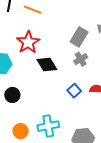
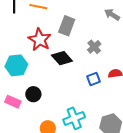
gray rectangle: (79, 37) -> (67, 26), moved
blue square: (74, 91) -> (93, 79), turned 32

